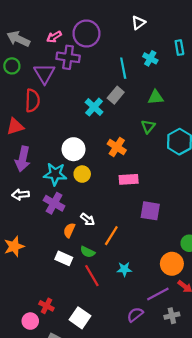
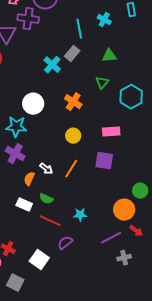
yellow circle: (82, 174) -> (73, 136), moved
pink rectangle: (129, 179) -> (111, 132), moved
orange line: (111, 236) -> (71, 169), moved
red line: (92, 276) -> (50, 221), turned -35
purple semicircle: (135, 315) -> (65, 243), moved

